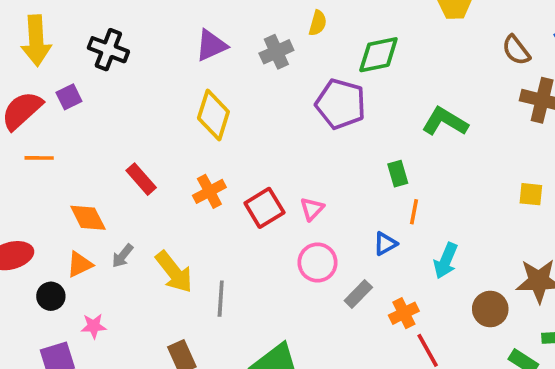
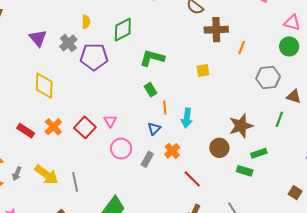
purple triangle: (211, 45) -> (38, 38), moved, turned -30
purple pentagon: (341, 104) -> (94, 57), moved
green L-shape: (445, 122) -> (152, 58), moved
red rectangle: (141, 179) -> (26, 131), moved
yellow square: (531, 194) -> (203, 70), moved
cyan arrow: (446, 261) -> (187, 118), moved
orange cross: (404, 313) -> (172, 151), moved

